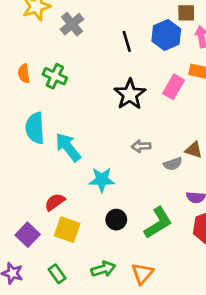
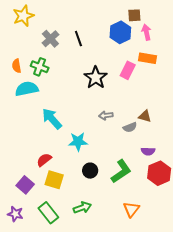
gray cross: (72, 24) -> (50, 39), moved
black line: (127, 41) -> (78, 39), moved
cyan semicircle: (35, 128) -> (27, 89), moved, turned 85
orange triangle: (142, 273) -> (131, 209), moved
green rectangle: (57, 274) -> (48, 213), size x1.5

